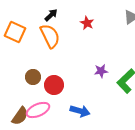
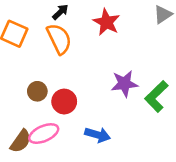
red star: (87, 23) -> (106, 22), size x1.5
purple star: (101, 71) -> (124, 84), size x1.5

